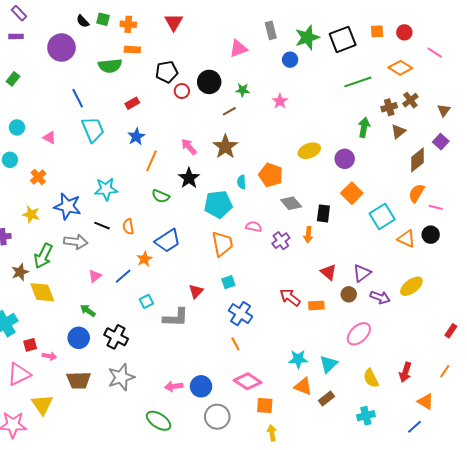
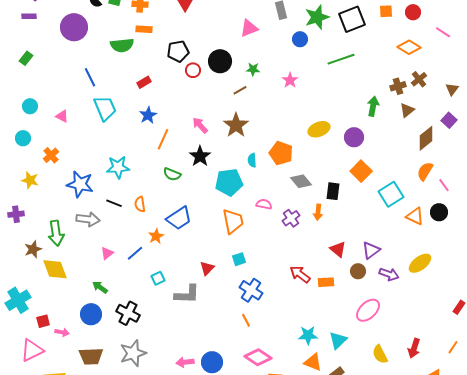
green line: (358, 82) -> (341, 59), moved
pink line: (436, 207) -> (444, 185), turned 40
yellow star: (31, 214) -> (30, 180), moved
green arrow: (43, 256) -> (56, 233), turned -35

